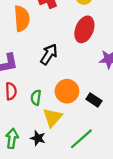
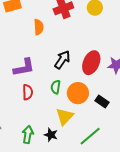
orange semicircle: (22, 19) -> (39, 27), size x0.7
red ellipse: (84, 29) -> (91, 63), moved
green semicircle: (36, 98) -> (56, 87), moved

